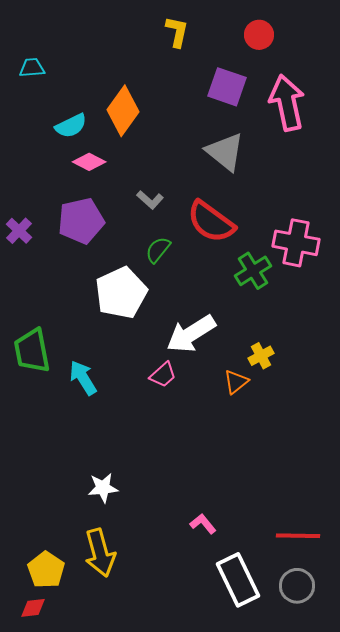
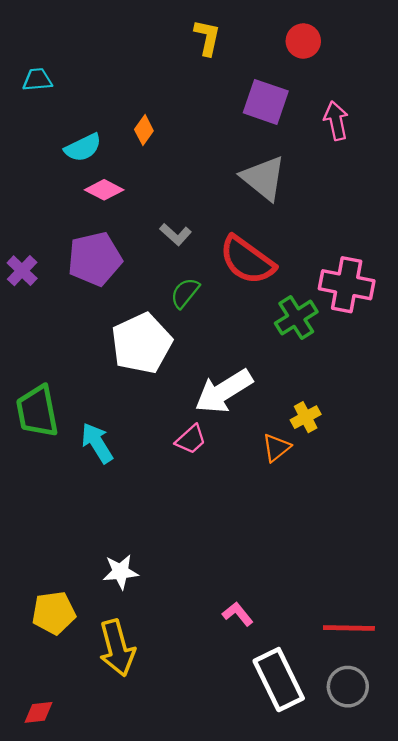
pink arrow: (287, 103) -> (336, 121), size x0.6
orange diamond: (123, 111) -> (144, 130), size x0.5
yellow pentagon: (46, 570) -> (54, 613), moved, turned 30

